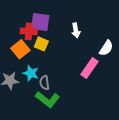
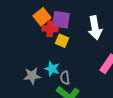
white arrow: (76, 30) -> (95, 28), size x1.6
orange square: (20, 49) -> (42, 17), moved

